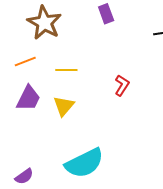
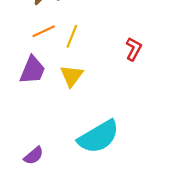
orange line: (25, 62) -> (44, 31), moved
yellow line: (66, 70) -> (72, 36), turned -65

